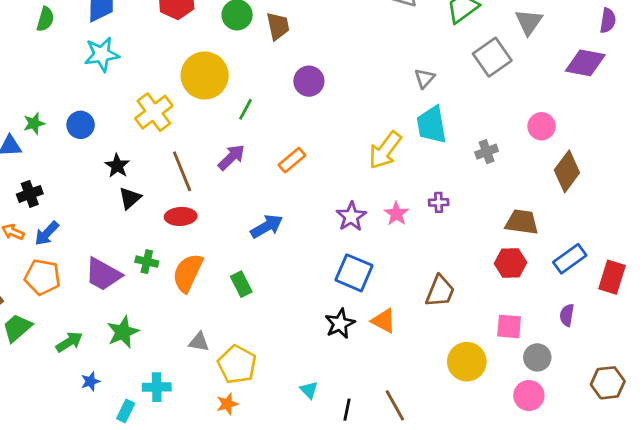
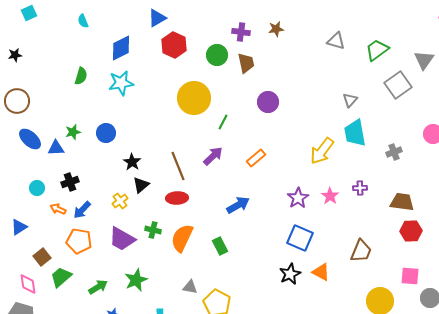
green semicircle: (45, 19) -> (81, 76), moved
yellow cross: (154, 112) -> (120, 201), moved, size x0.6
brown trapezoid: (522, 222) -> (402, 202), moved

